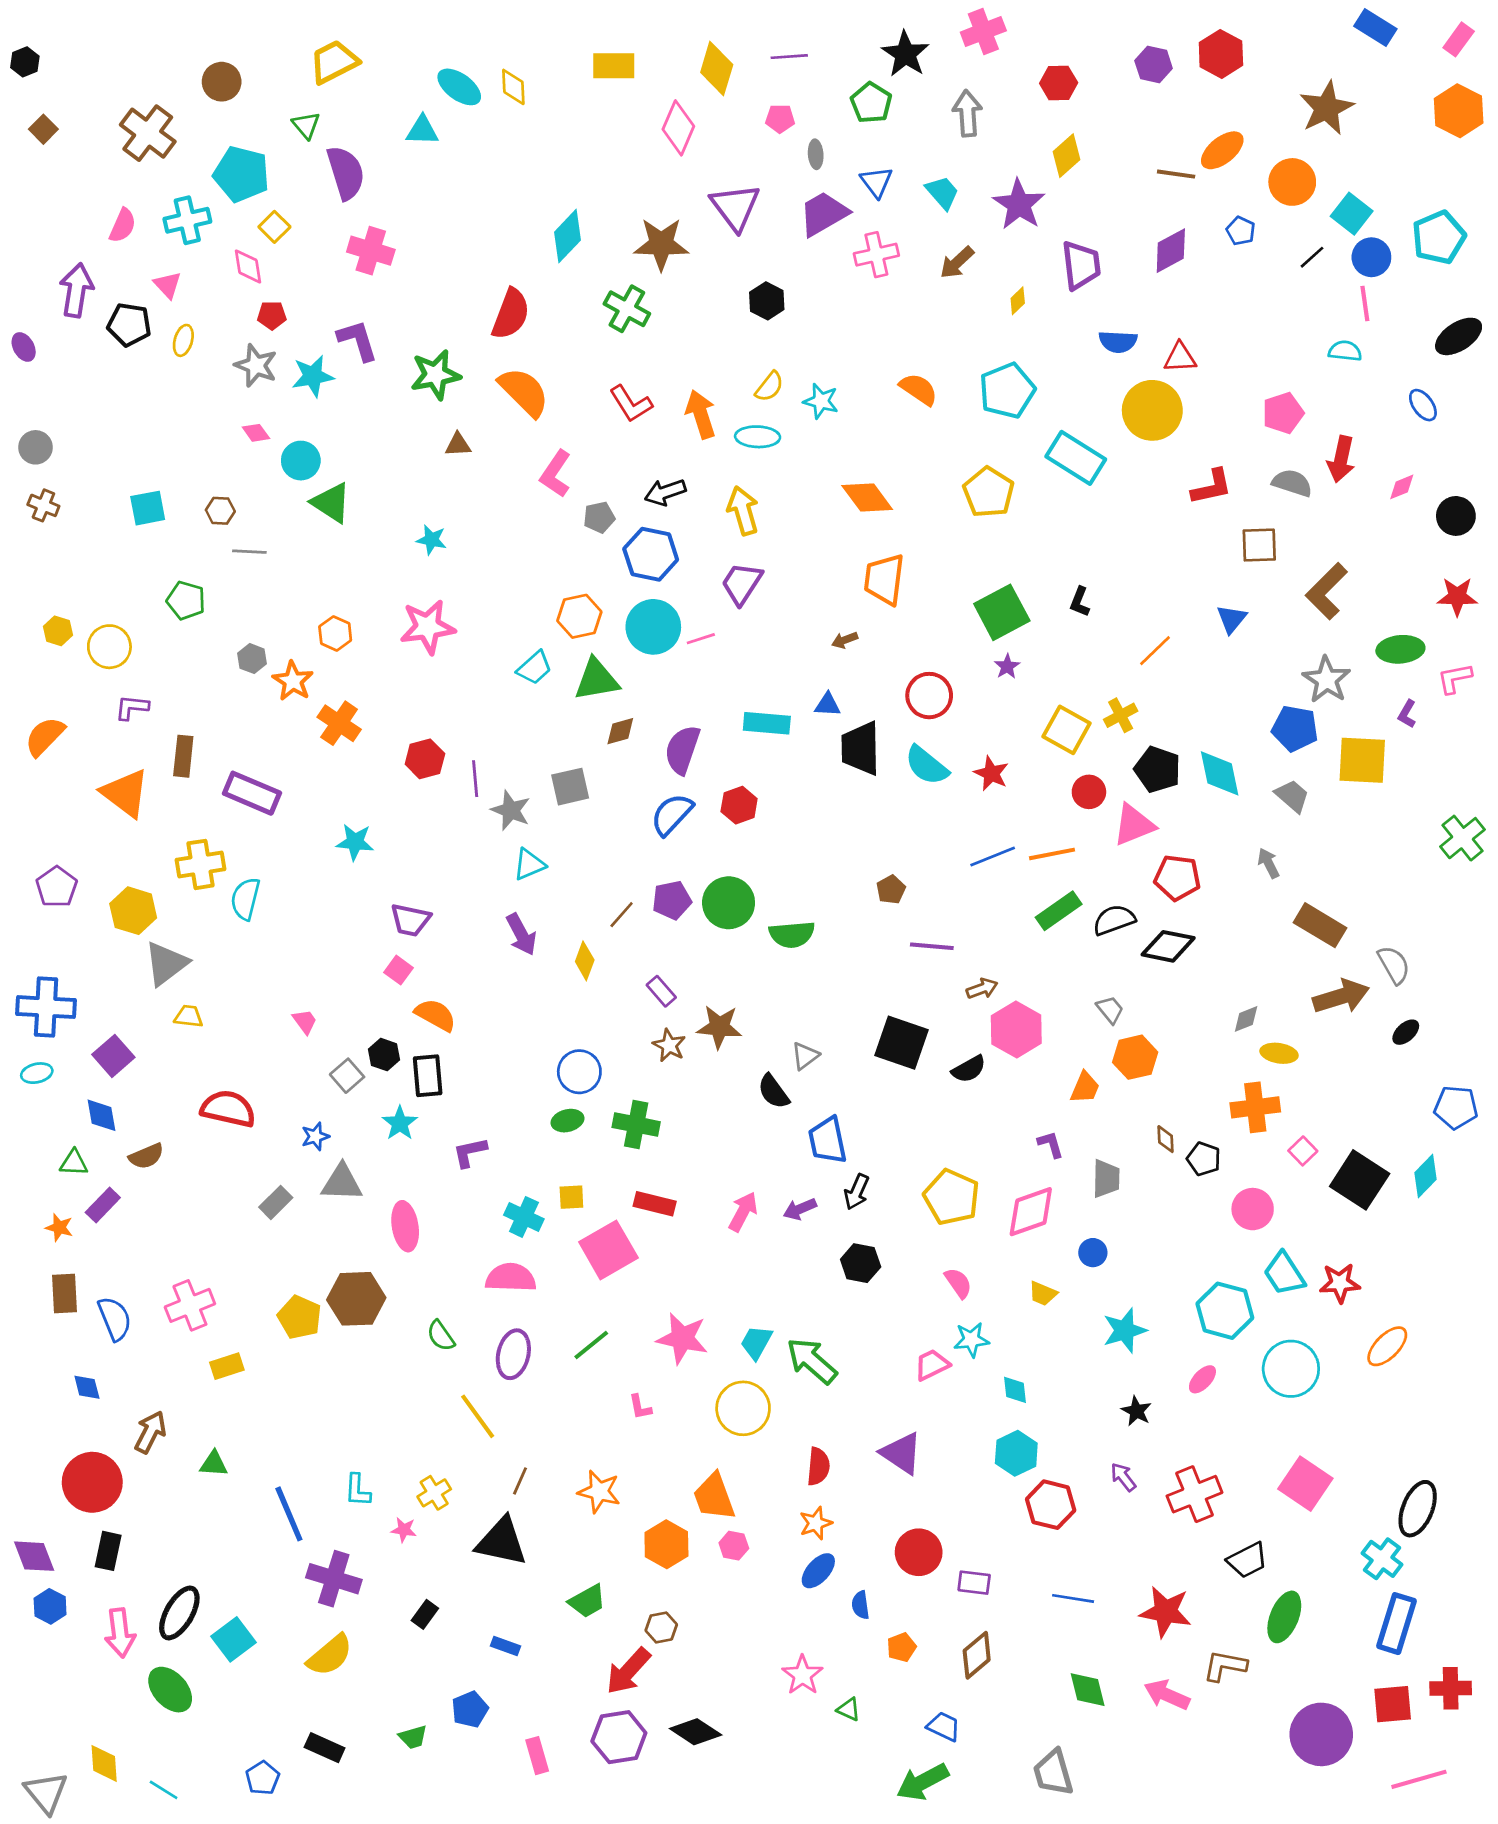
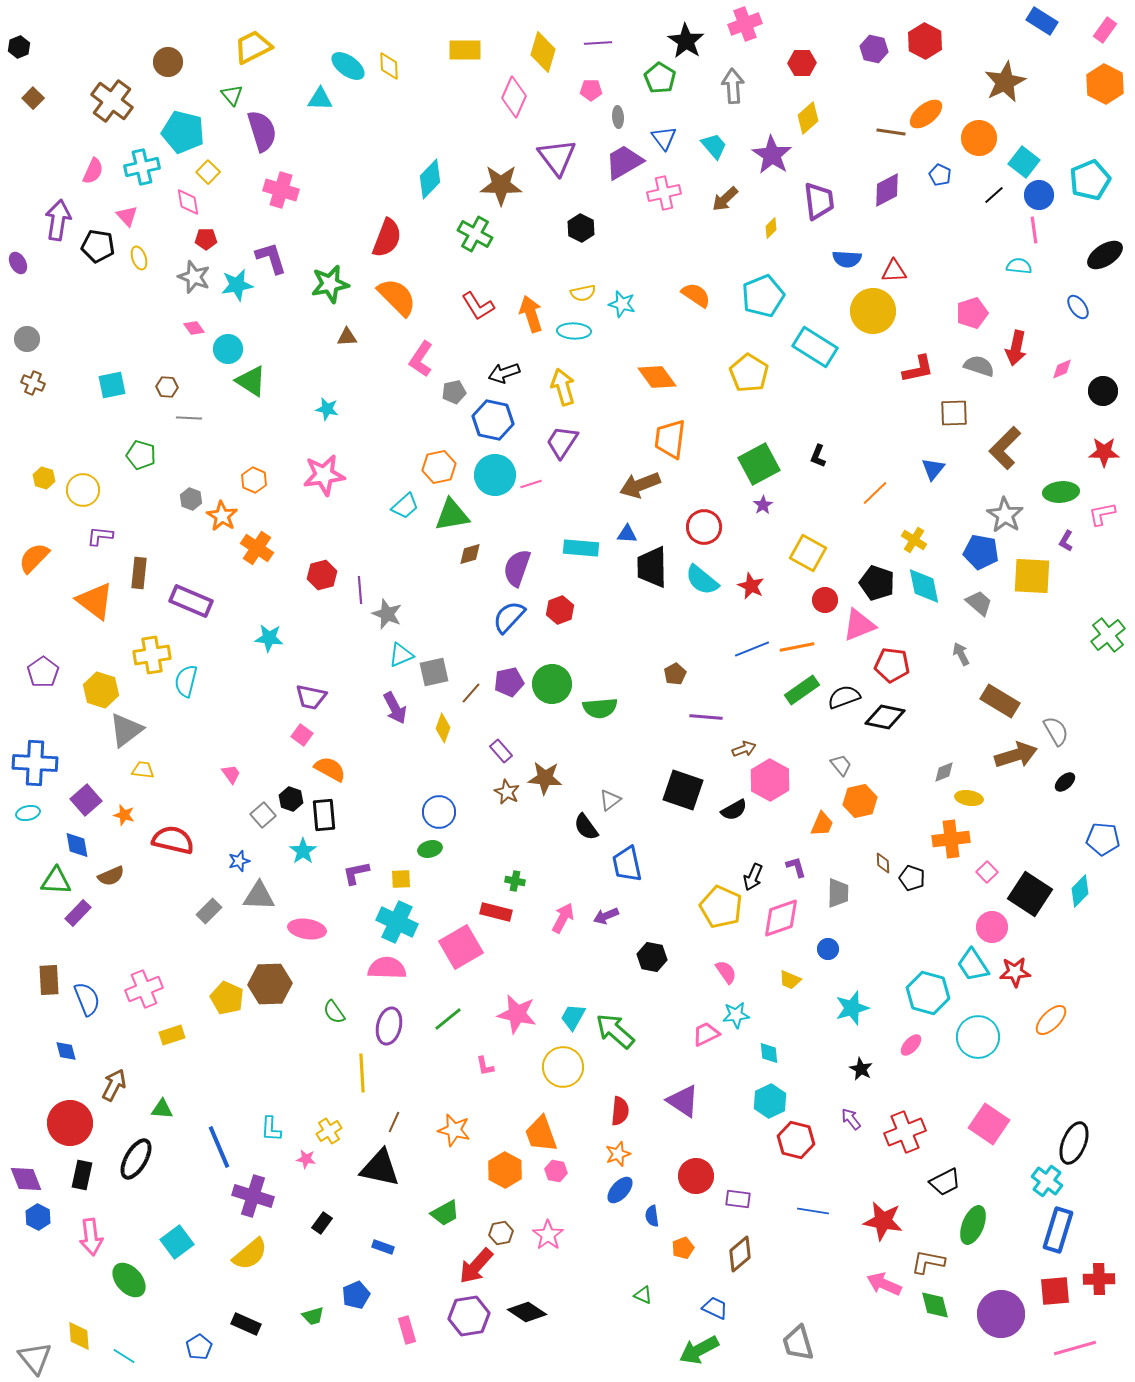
yellow ellipse: (183, 340) -> (139, 258), turned -35
yellow semicircle: (769, 387) -> (583, 293), turned 40
brown arrow: (845, 640) -> (640, 485), size x2.0
yellow cross: (1121, 715) -> (914, 540), moved, turned -30
gray square: (570, 787) -> (434, 672), moved
green cross: (636, 1125) -> (515, 881), moved, size x0.6
green triangle: (74, 1163) -> (56, 881), size x1.4
black arrow: (857, 1192) -> (753, 877), moved
yellow square: (571, 1197) -> (401, 879), moved
pink circle: (1253, 1209) -> (992, 927), moved
cyan cross: (524, 1217) -> (397, 922), size x1.4
pink ellipse: (405, 1226) -> (307, 929), turned -72
orange star: (59, 1228) -> (124, 815), moved
yellow line: (478, 1416) -> (362, 1073), turned 33
black ellipse: (179, 1613) -> (136, 1159), moved
pink star: (802, 1675) -> (548, 1235), moved
green diamond: (1088, 1690) -> (935, 1305), moved

